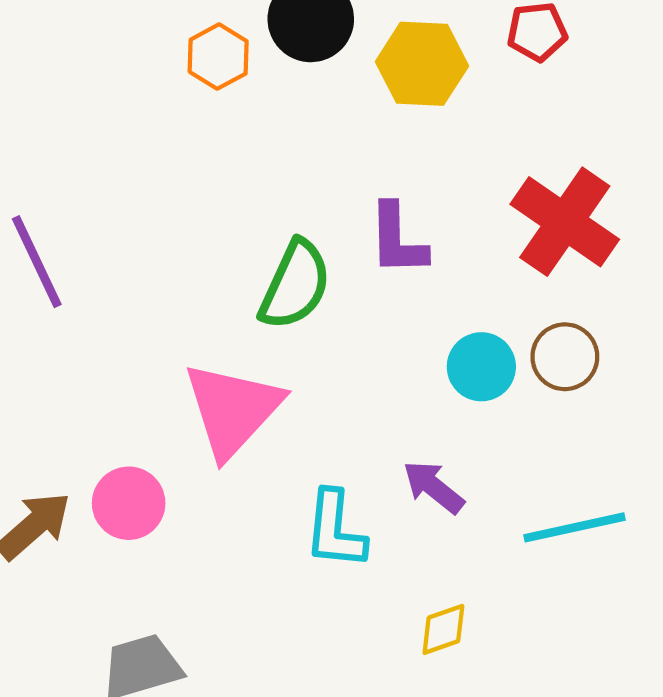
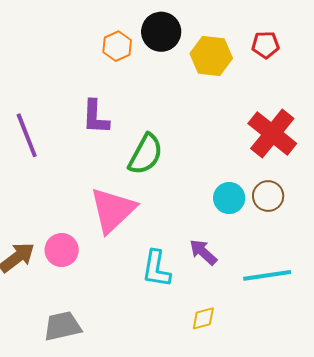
purple L-shape: (397, 240) -> (96, 117), moved

